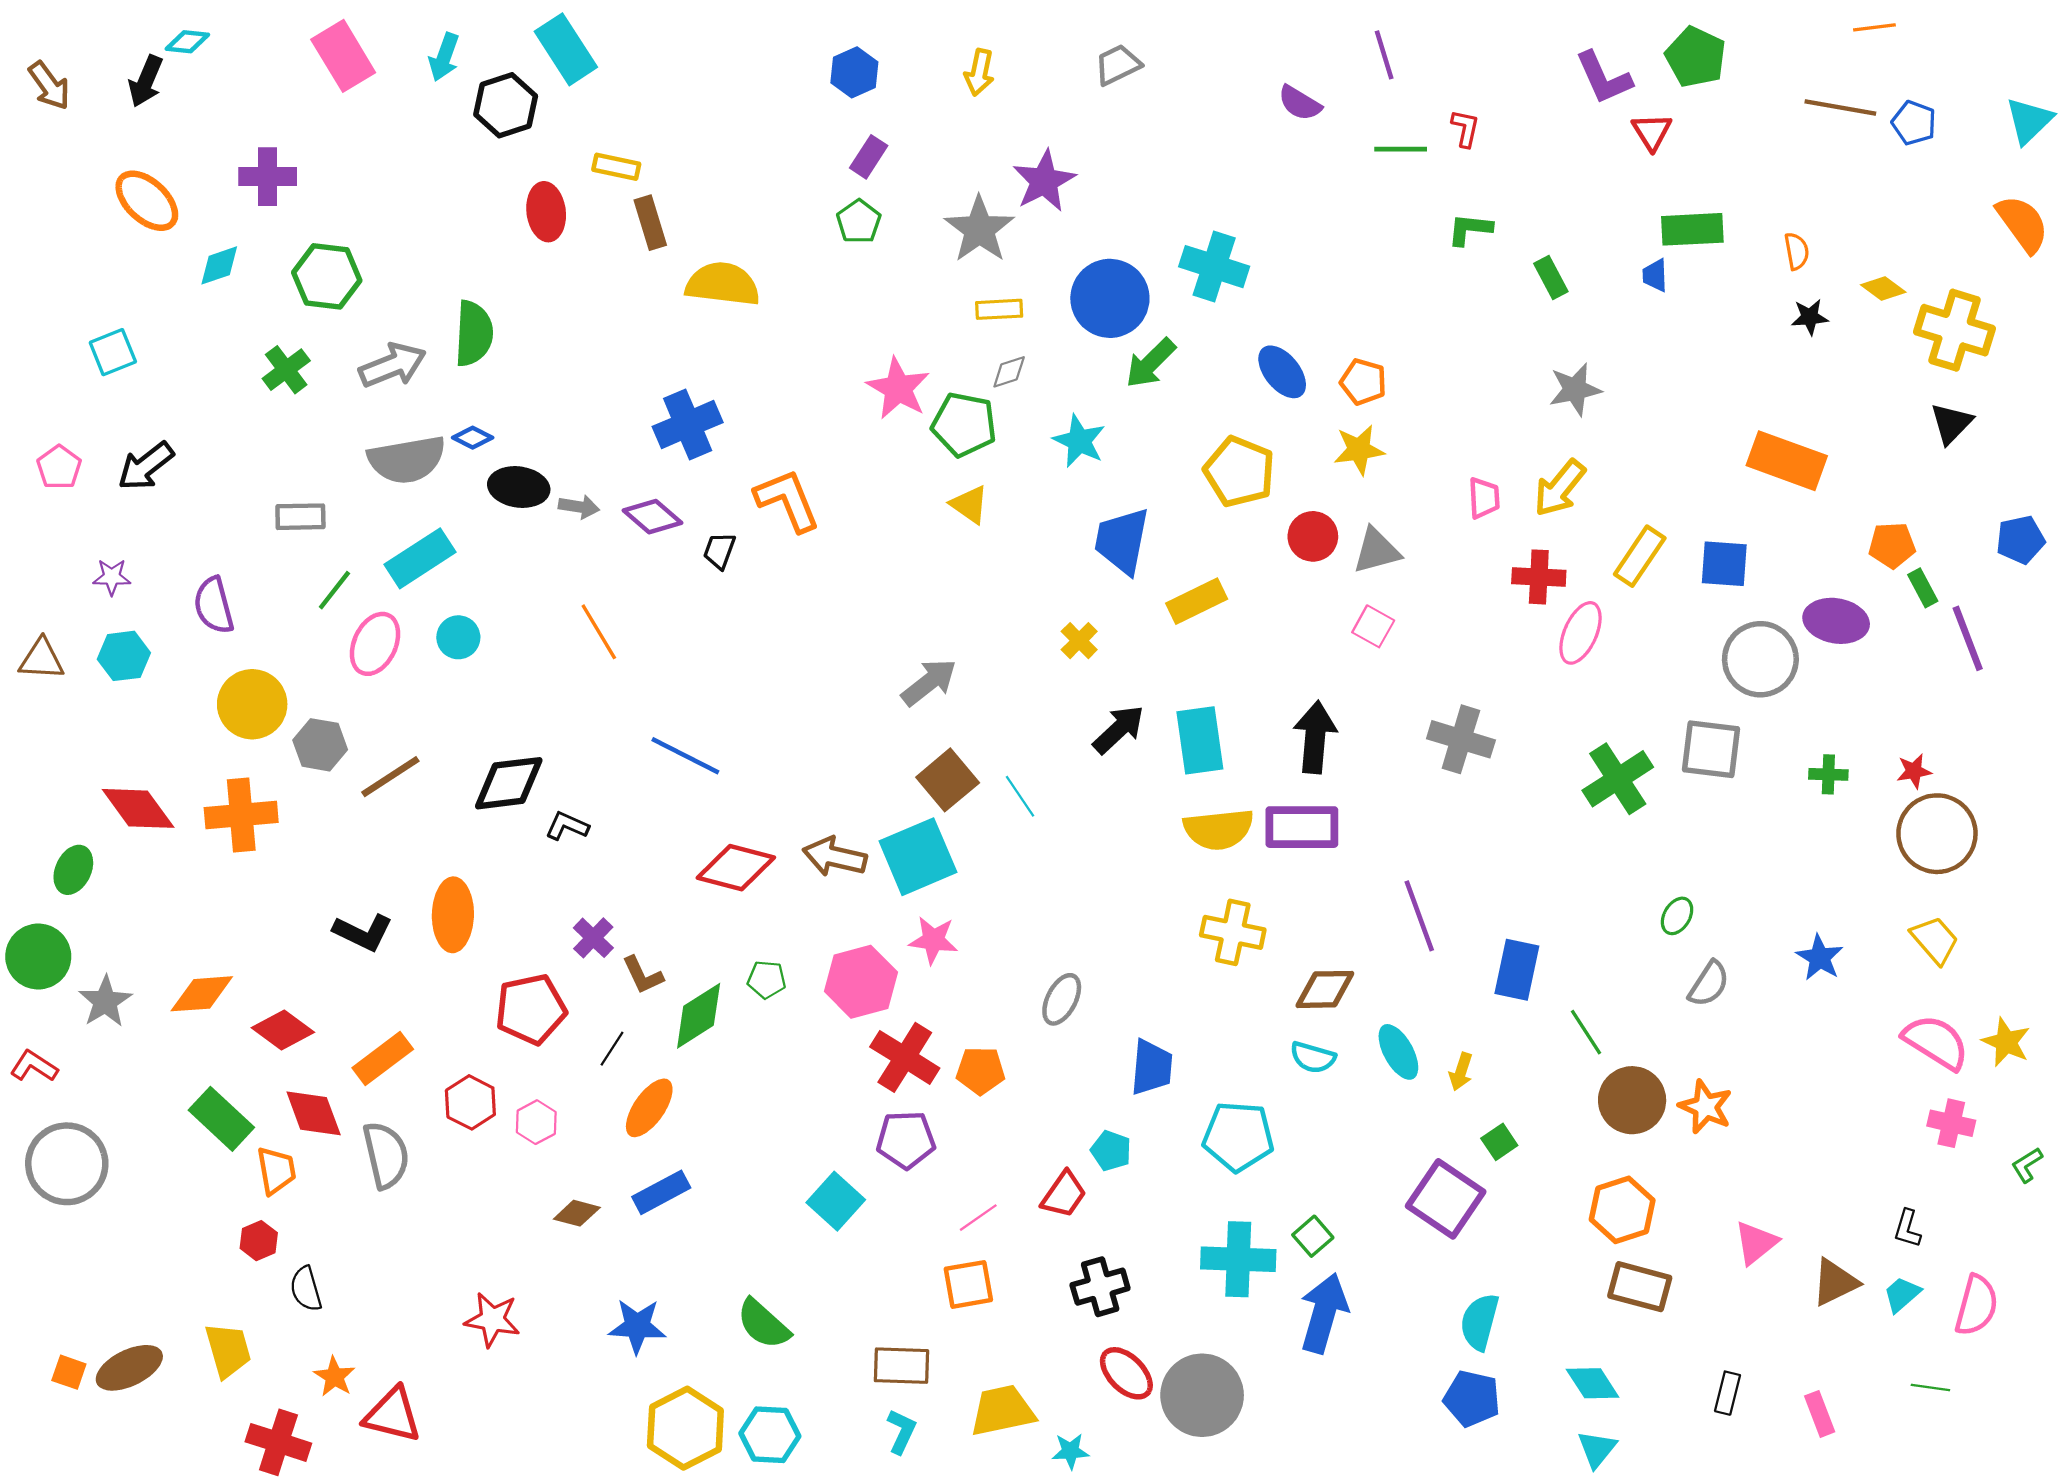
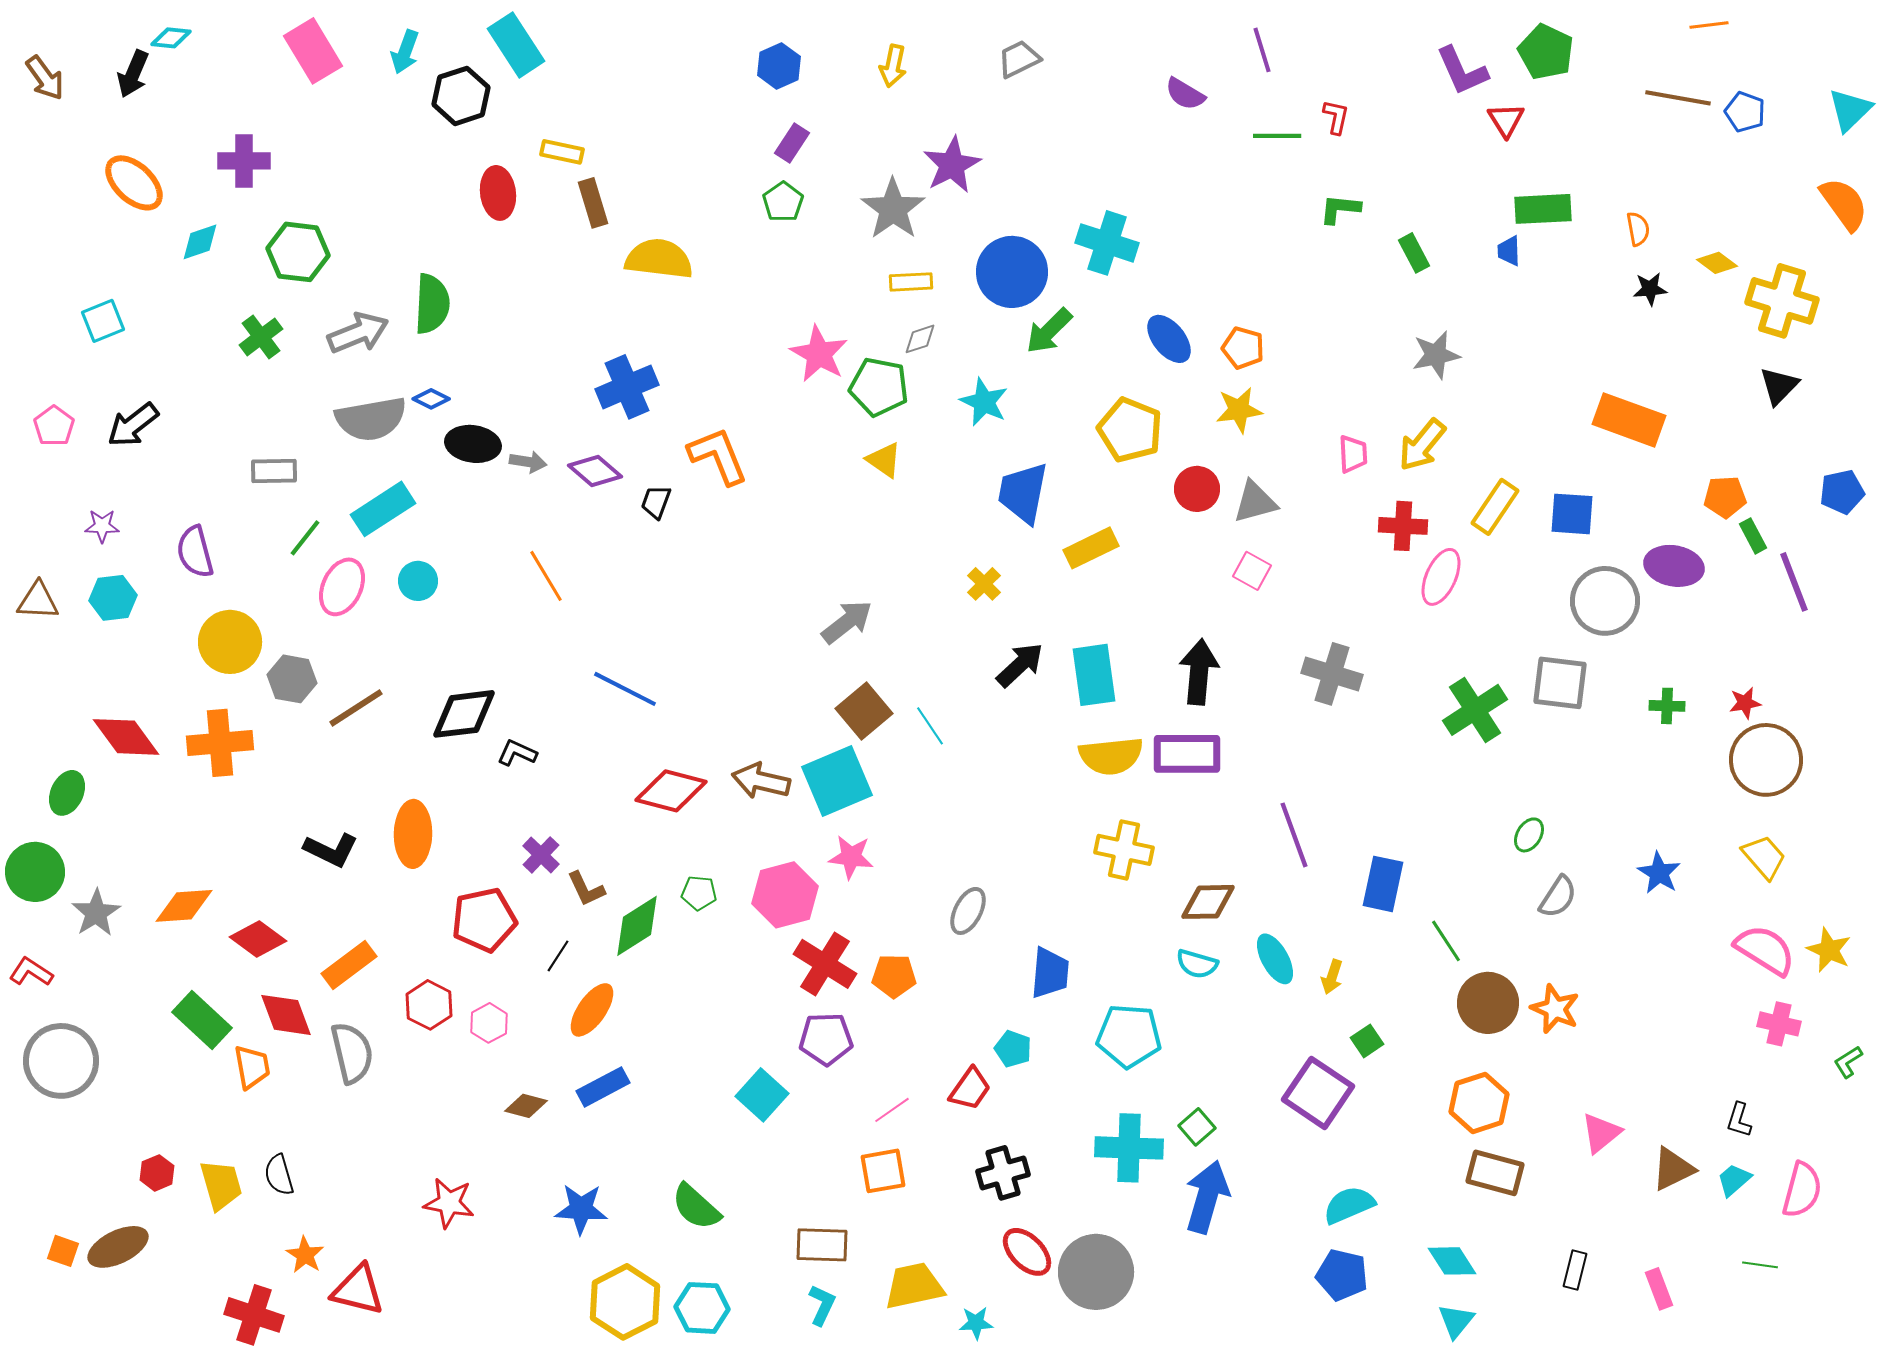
red hexagon: (259, 1241) -> (157, 1173), moved
cyan semicircle: (1480, 1322) -> (1349, 1205), turned 52
yellow trapezoid: (228, 1350) -> (221, 1185), moved

